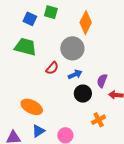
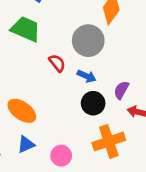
red semicircle: (52, 68) -> (57, 63), turned -88
blue arrow: (75, 74) -> (87, 76), turned 40
orange cross: (99, 120) -> (109, 141), size x1.6

